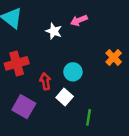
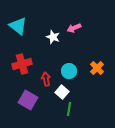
orange cross: (114, 57) -> (97, 68), moved
green line: (89, 117) -> (69, 109), moved

